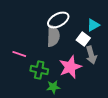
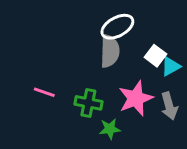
cyan triangle: (93, 25) -> (171, 66), moved
pink line: (19, 54) -> (44, 92), moved
gray arrow: (91, 55) -> (169, 106), moved

